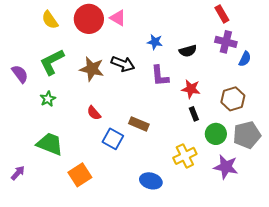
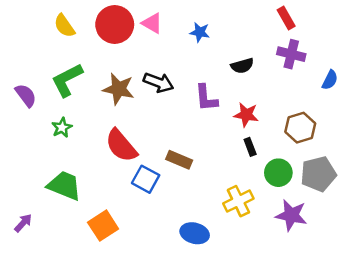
blue star: (155, 42) -> (200, 32), moved
blue semicircle: (245, 59) -> (330, 80), moved
red semicircle: (94, 113) -> (121, 146), size x1.8

